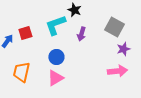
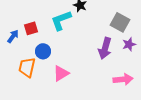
purple arrow: (81, 34) -> (105, 48), moved, size x1.5
blue circle: (56, 57) -> (43, 51), moved
pink arrow: (117, 71) -> (123, 79), moved

